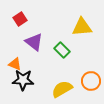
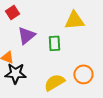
purple triangle: (34, 42) -> (26, 35), turned 42
green rectangle: (62, 50) -> (54, 43), turned 42

